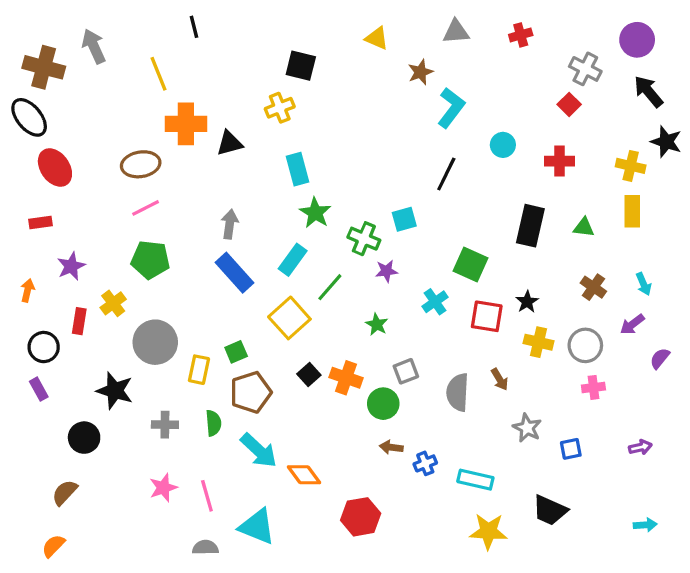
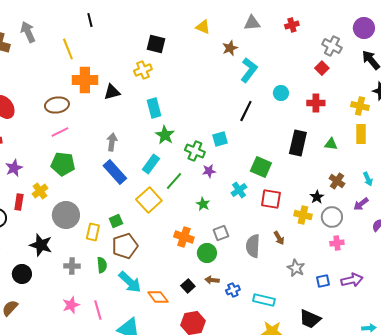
black star: (527, 302) -> (317, 197), moved
black square: (309, 374) -> (188, 286), moved
purple arrow: (640, 447) -> (352, 280), moved, size x1.5

